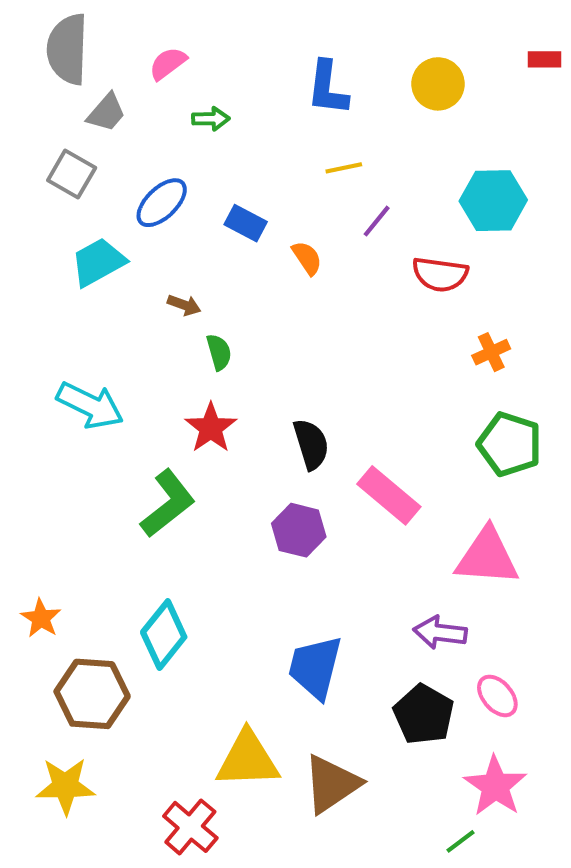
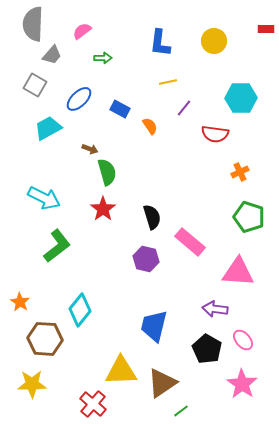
green semicircle: (219, 352) -> (107, 172), size x1.5
green L-shape: (168, 504) -> (57, 246), moved
green line: (461, 841) -> (181, 411), moved

